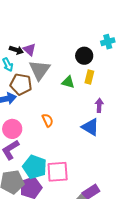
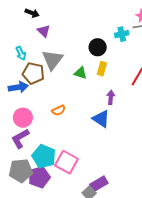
black arrow: (16, 50) -> (32, 13), moved
purple triangle: (29, 50) -> (44, 31), moved
orange semicircle: (48, 120) -> (59, 110), turned 88
pink square: (58, 172) -> (66, 162), turned 30

